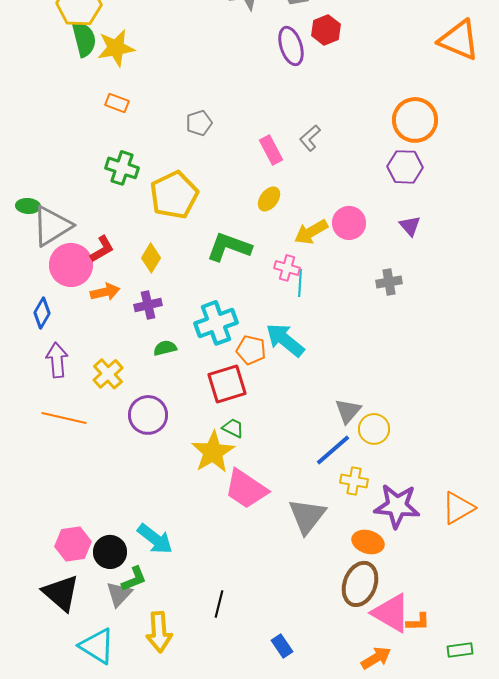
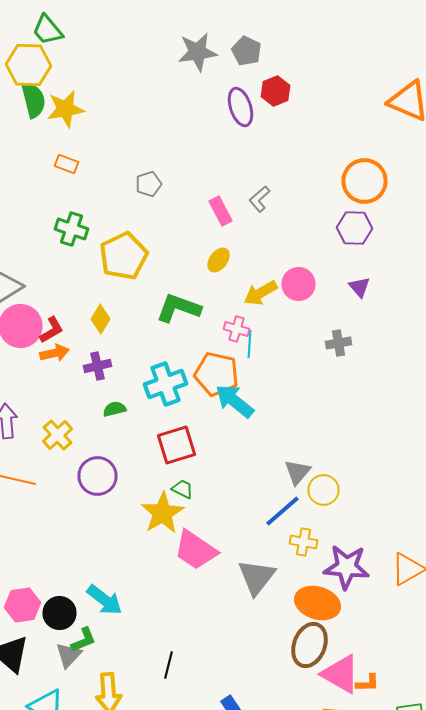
red L-shape: (102, 249) -> (52, 330), moved
orange pentagon: (251, 350) -> (216, 374), moved, size x1.5
orange ellipse: (368, 542) -> (318, 603), size x1.4

